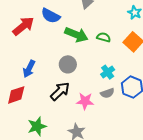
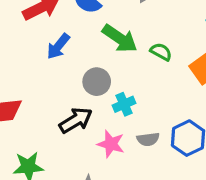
blue arrow: (29, 69) -> (58, 46), moved
cyan cross: (108, 72) -> (124, 104), moved

